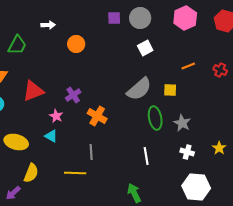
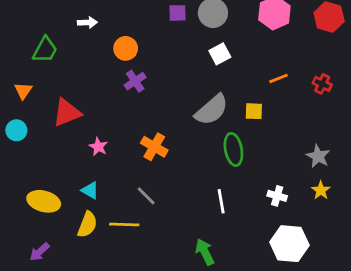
purple cross: (73, 95) -> (135, 81), moved
gray star: (182, 123) -> (318, 156), moved
cyan triangle: (51, 136) -> (90, 190), moved
yellow ellipse: (16, 142) -> (44, 201), moved
gray line: (91, 152) -> (146, 196), turned -42
yellow semicircle: (31, 173) -> (87, 225), moved

